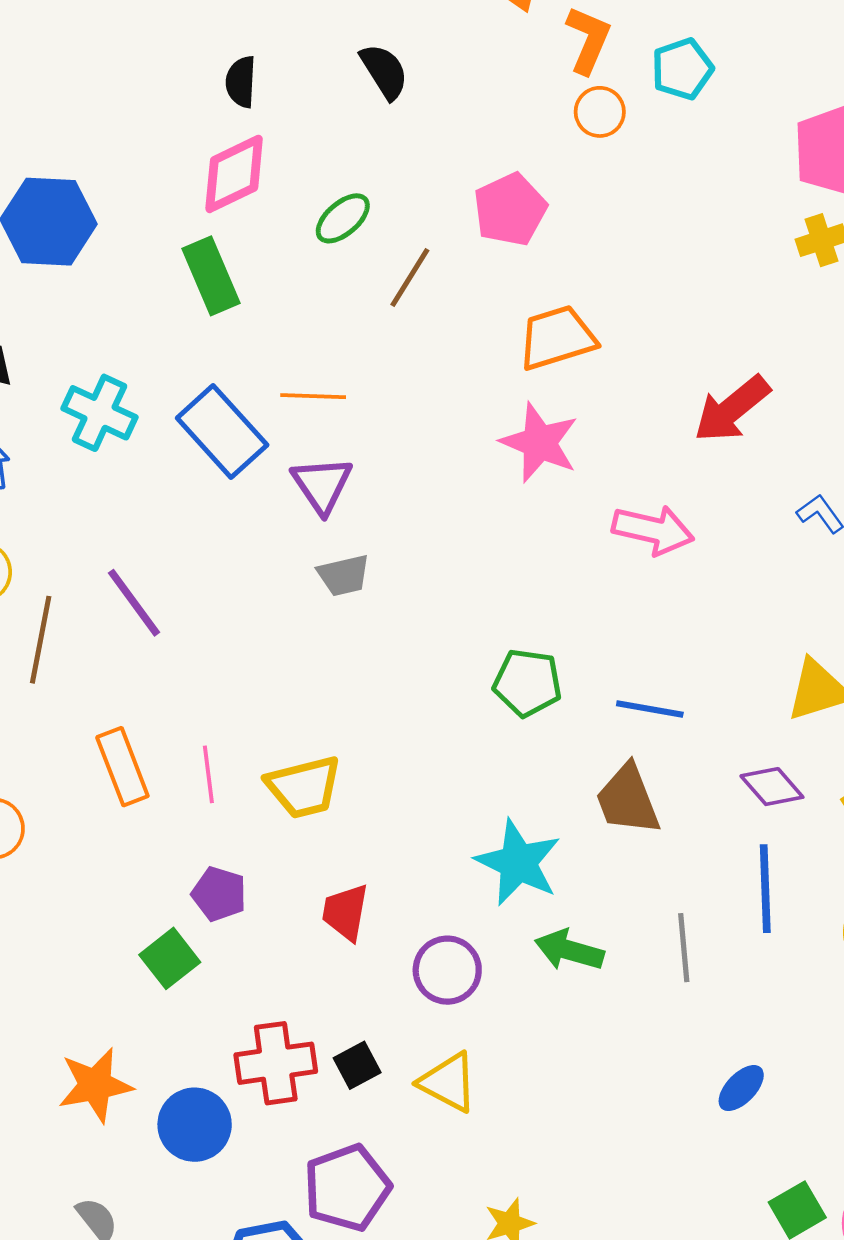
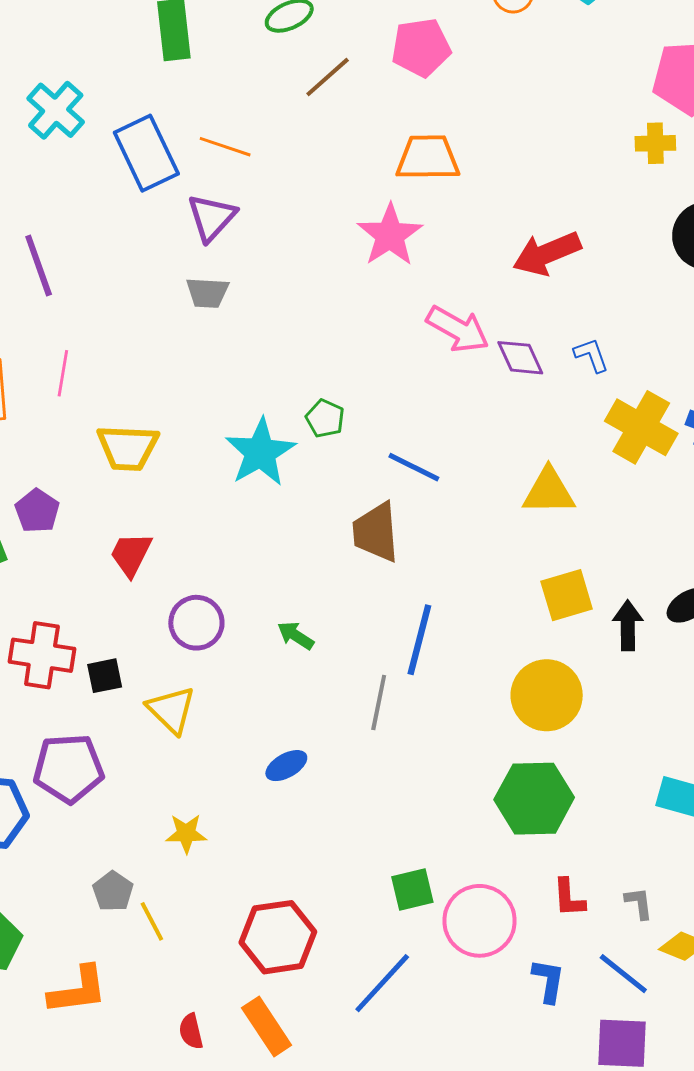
green pentagon: (527, 683) -> (325, 418), size x0.7
pink line: (208, 774) -> (63, 373), moved
purple diamond: (772, 787) -> (520, 358), moved
cyan star: (518, 863) -> (260, 452), moved
blue line: (765, 889) -> (419, 640), moved
gray line: (684, 948) -> (379, 703), moved
green arrow: (569, 950) -> (296, 636), size x0.7
blue ellipse: (741, 1088) -> (286, 766), moved

